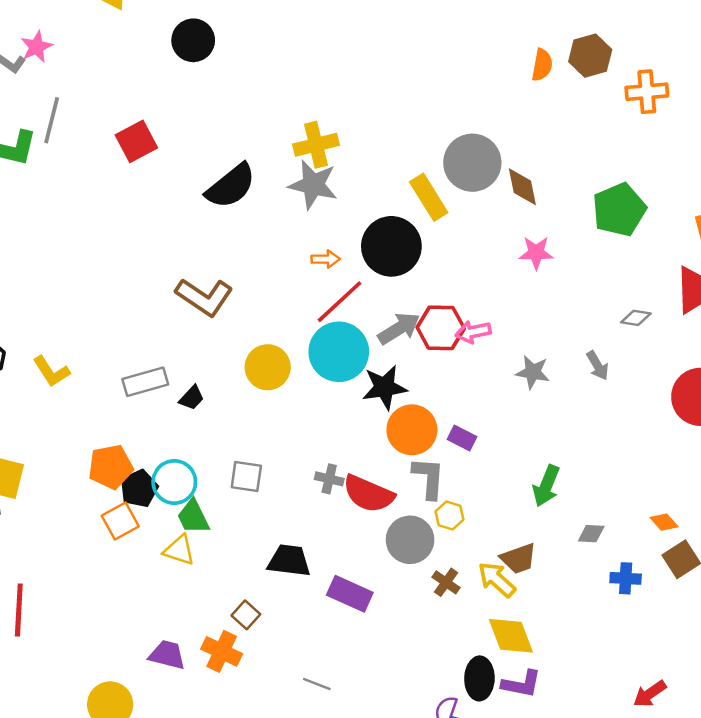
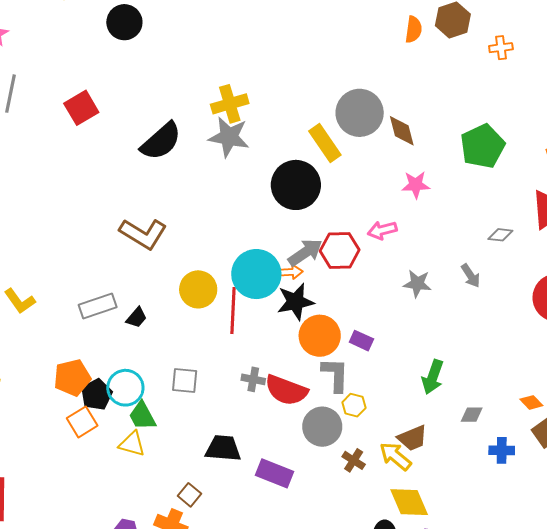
orange cross: (647, 92) -> (501, 48), size x0.7
orange arrow: (326, 259) -> (291, 272), moved
red line: (340, 302) -> (233, 311), moved, turned -42
pink arrow: (473, 332) -> (382, 230), moved

